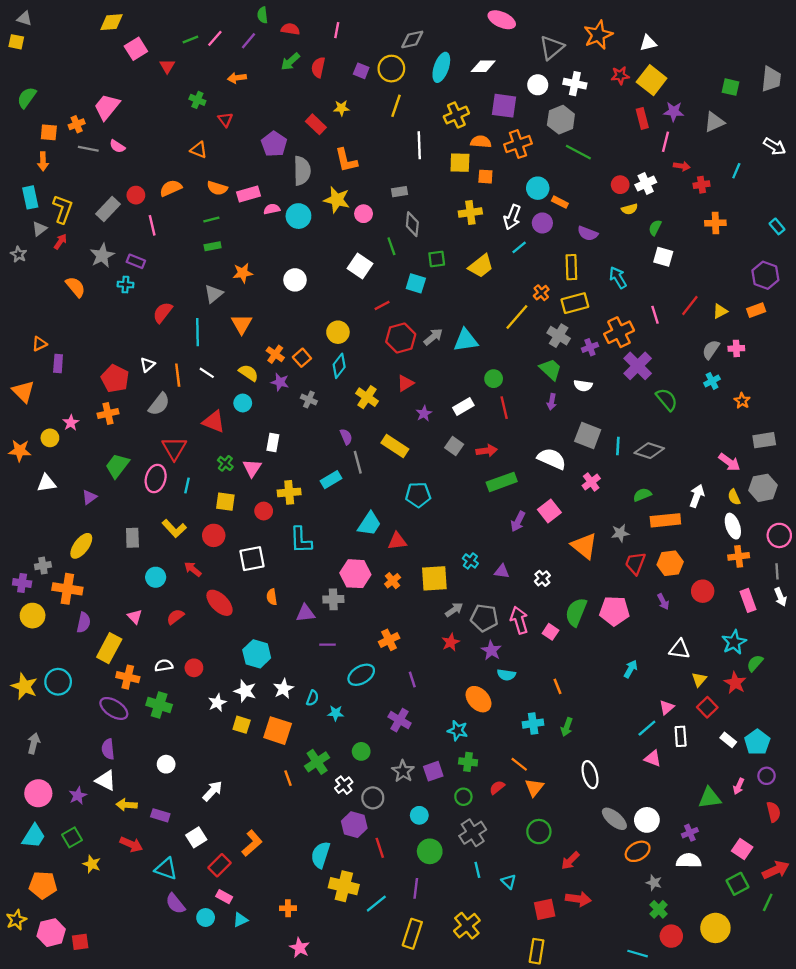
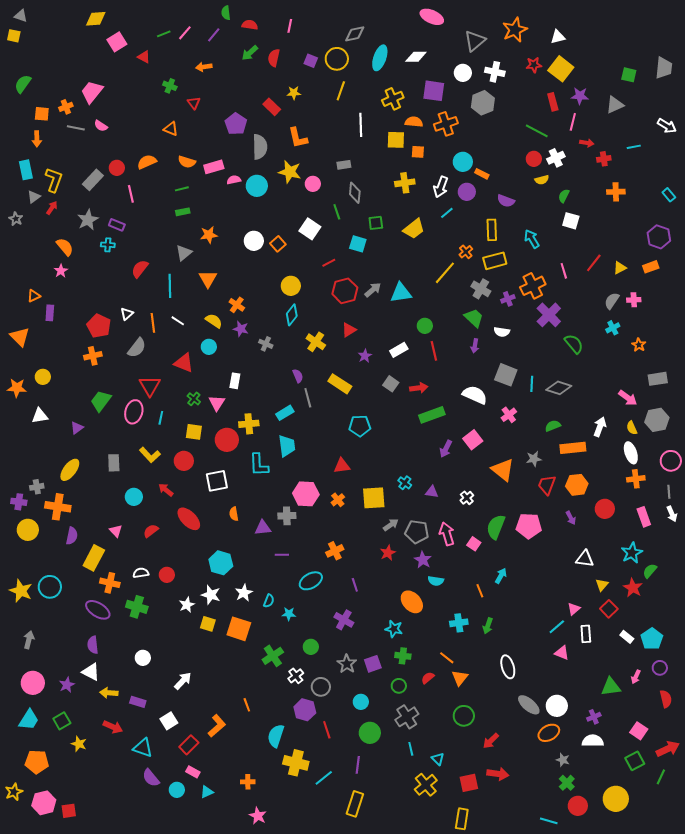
red triangle: (167, 66) -> (144, 57), turned -32
green line: (578, 152) -> (537, 131), moved
cyan line: (736, 171) -> (634, 147), turned 56
orange square: (302, 358) -> (278, 244), moved
pink star: (71, 423) -> (61, 271), moved
red circle: (264, 511) -> (227, 440), size x1.5
cyan trapezoid: (369, 524) -> (287, 446), moved, turned -40
cyan arrow: (631, 669) -> (501, 576), moved
orange line: (288, 778) -> (247, 705), moved
yellow cross: (467, 926) -> (426, 785), moved

